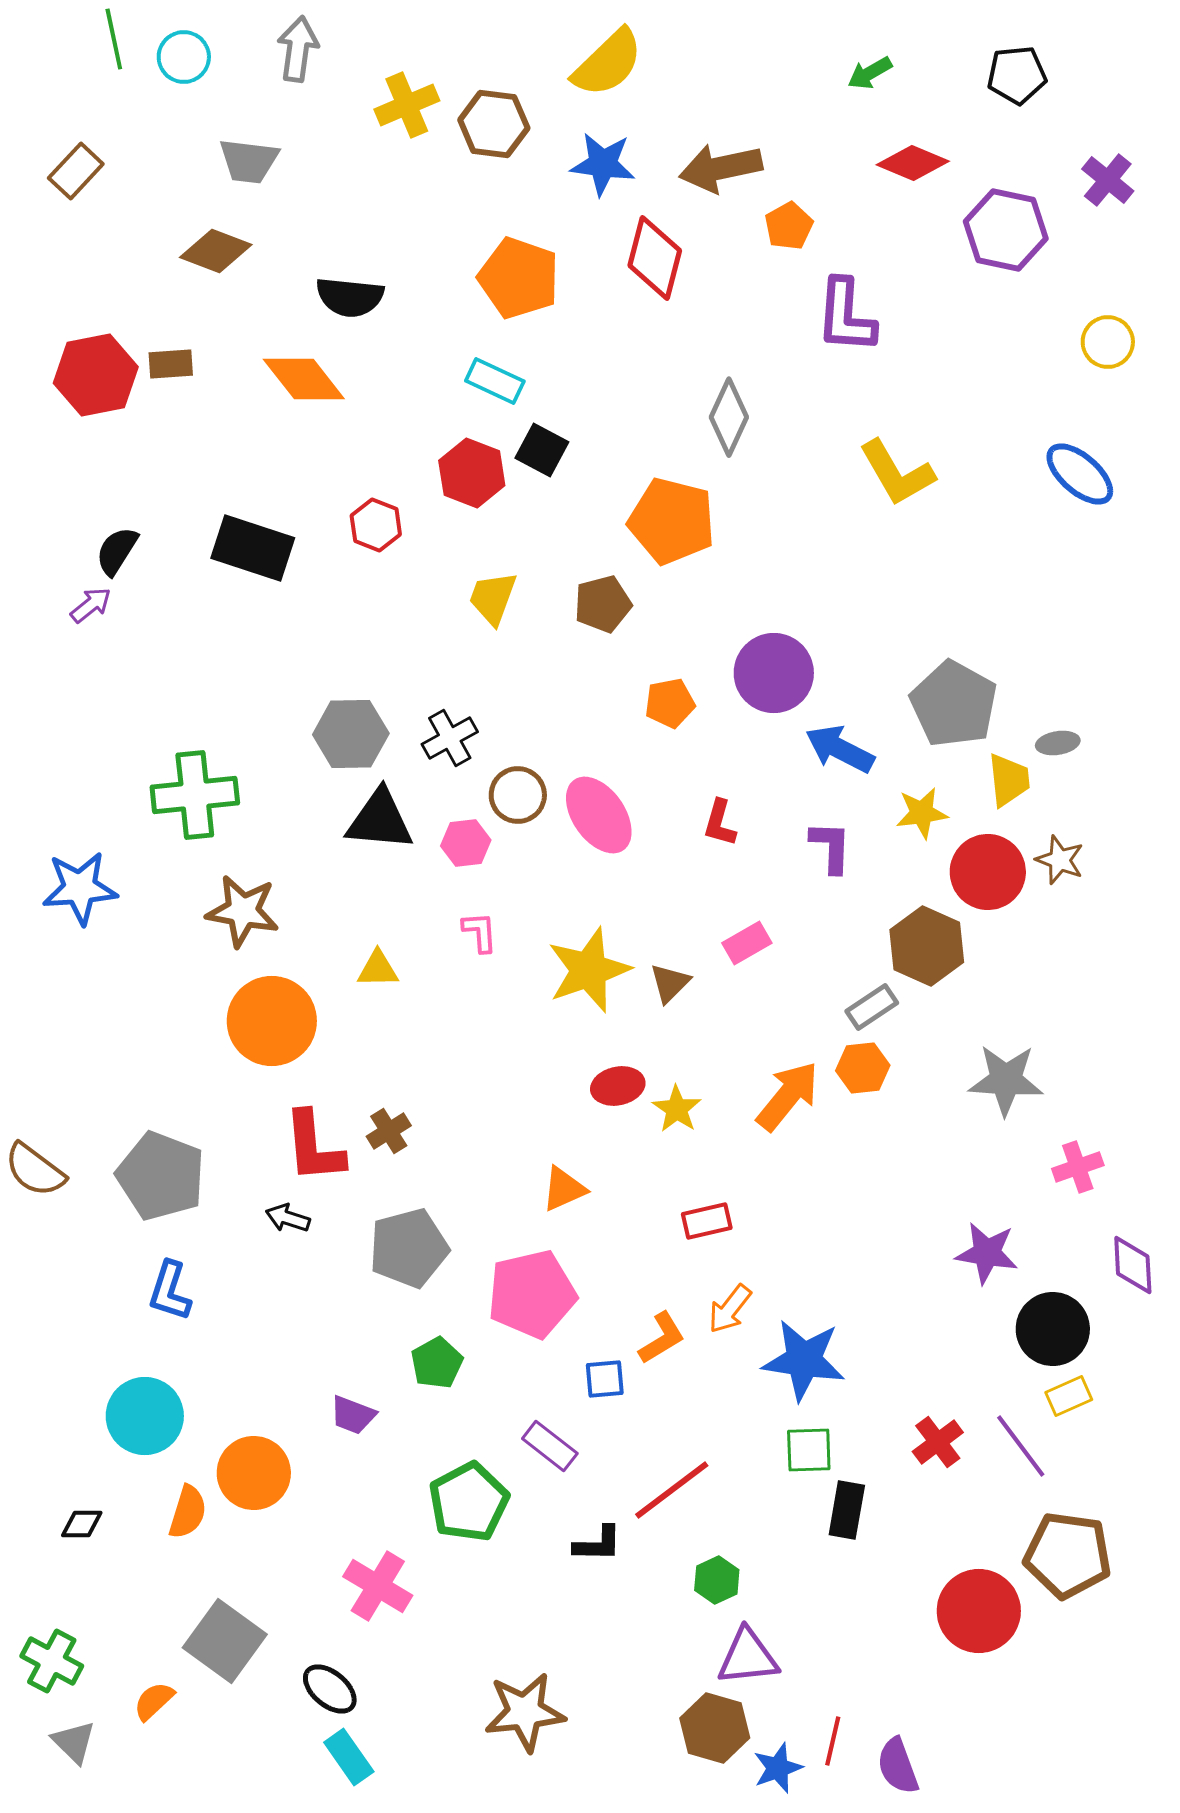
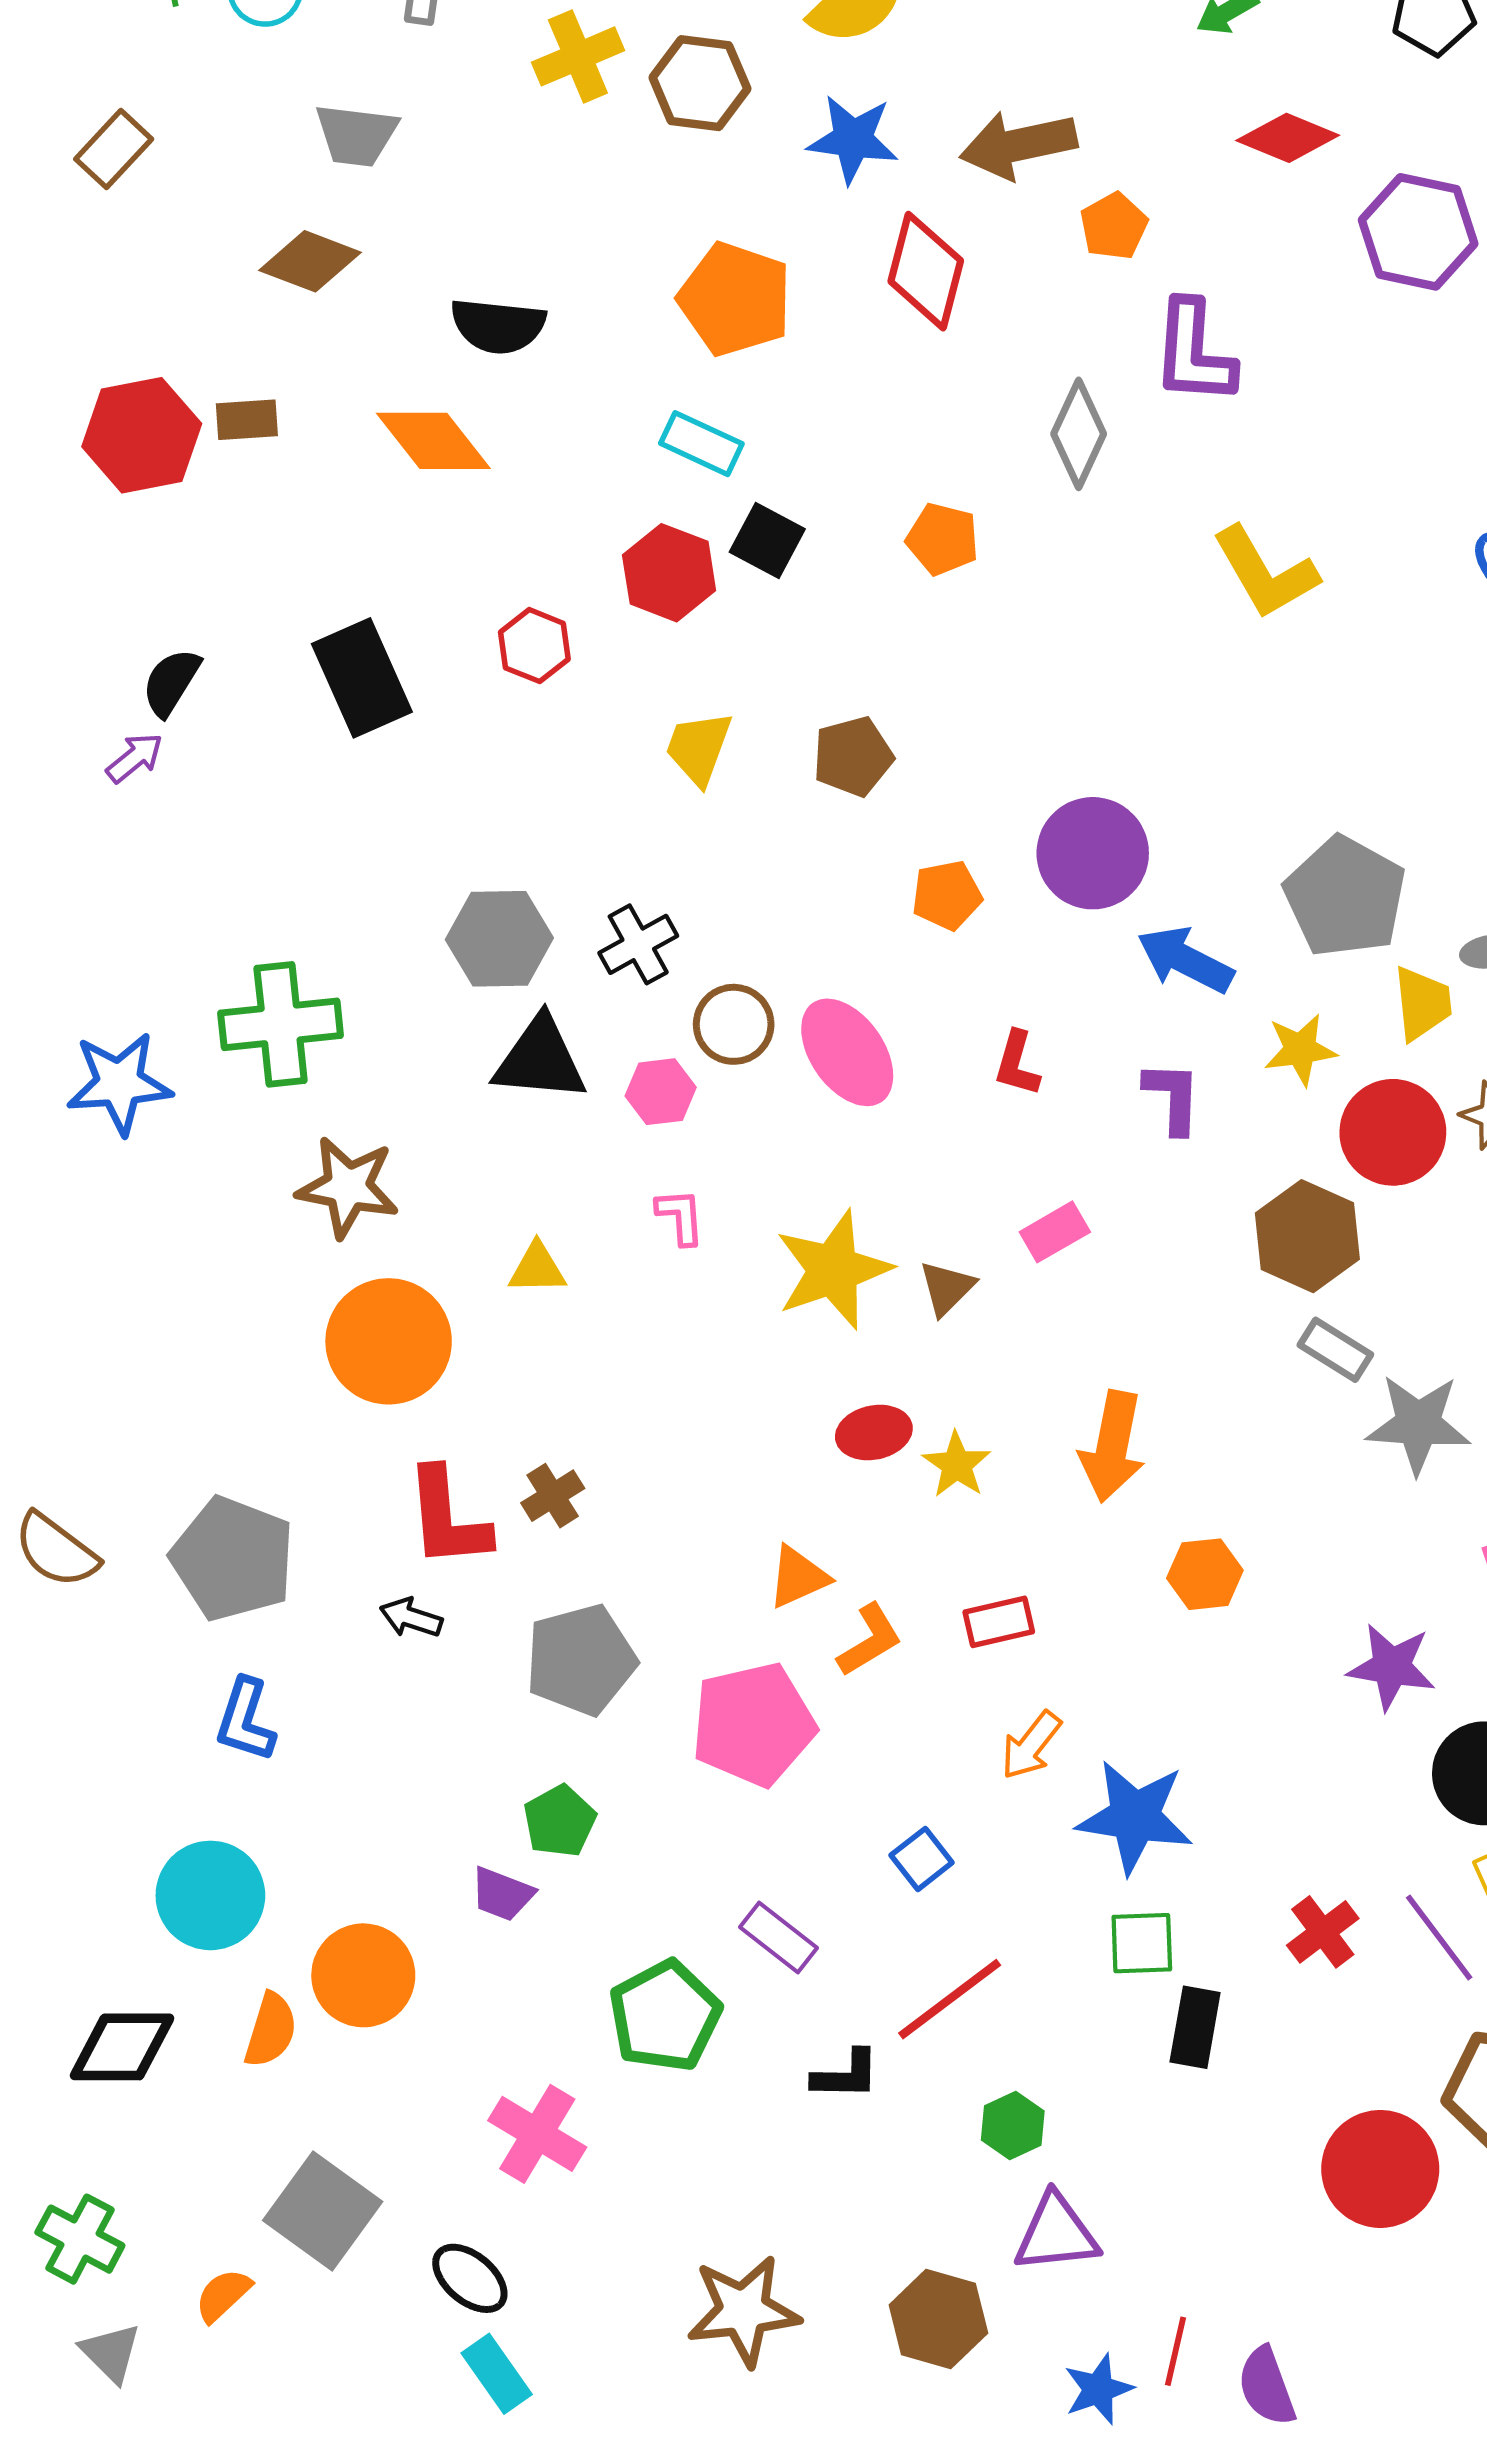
gray diamond: (729, 417) -> (1079, 434), moved
orange pentagon: (672, 521) -> (943, 539), moved, size x0.6
black rectangle: (253, 548) -> (362, 678), turned 48
blue star: (80, 888) -> (119, 1083), moved
gray rectangle: (872, 1007) -> (1335, 1350), moved, turned 66
orange hexagon: (863, 1068) -> (1205, 1574), moved
orange arrow: (788, 1096) -> (1112, 1447), turned 152
orange L-shape: (662, 1338) -> (870, 1640), moved
green pentagon: (437, 1363) -> (560, 1821), moved
blue square: (605, 1379) -> (922, 1859), moved, turned -33
black diamond: (82, 1524) -> (122, 2047), size x1.8
brown hexagon: (715, 1728) -> (938, 2319), moved

